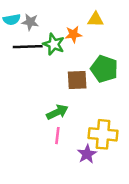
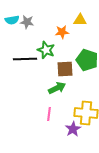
green star: (54, 44) -> (46, 50), moved
black line: (28, 47) -> (25, 59), moved
green arrow: (57, 112) -> (57, 88), moved

